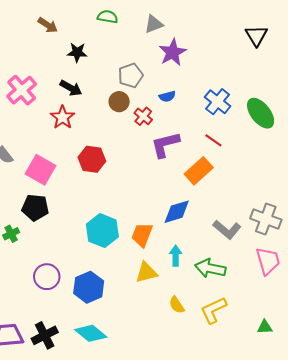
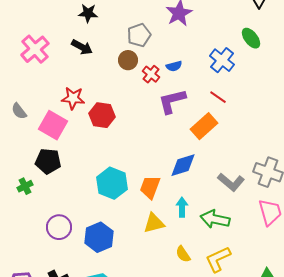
blue semicircle: (167, 96) -> (174, 66), moved
green ellipse: (261, 113) -> (251, 38), moved, size x0.7
red star: (62, 117) -> (73, 98), moved, turned -30

